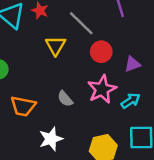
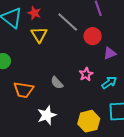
yellow triangle: (56, 46) -> (39, 35), moved
red circle: (101, 52) -> (93, 36), moved
pink star: (102, 89) -> (86, 74), size x0.6

